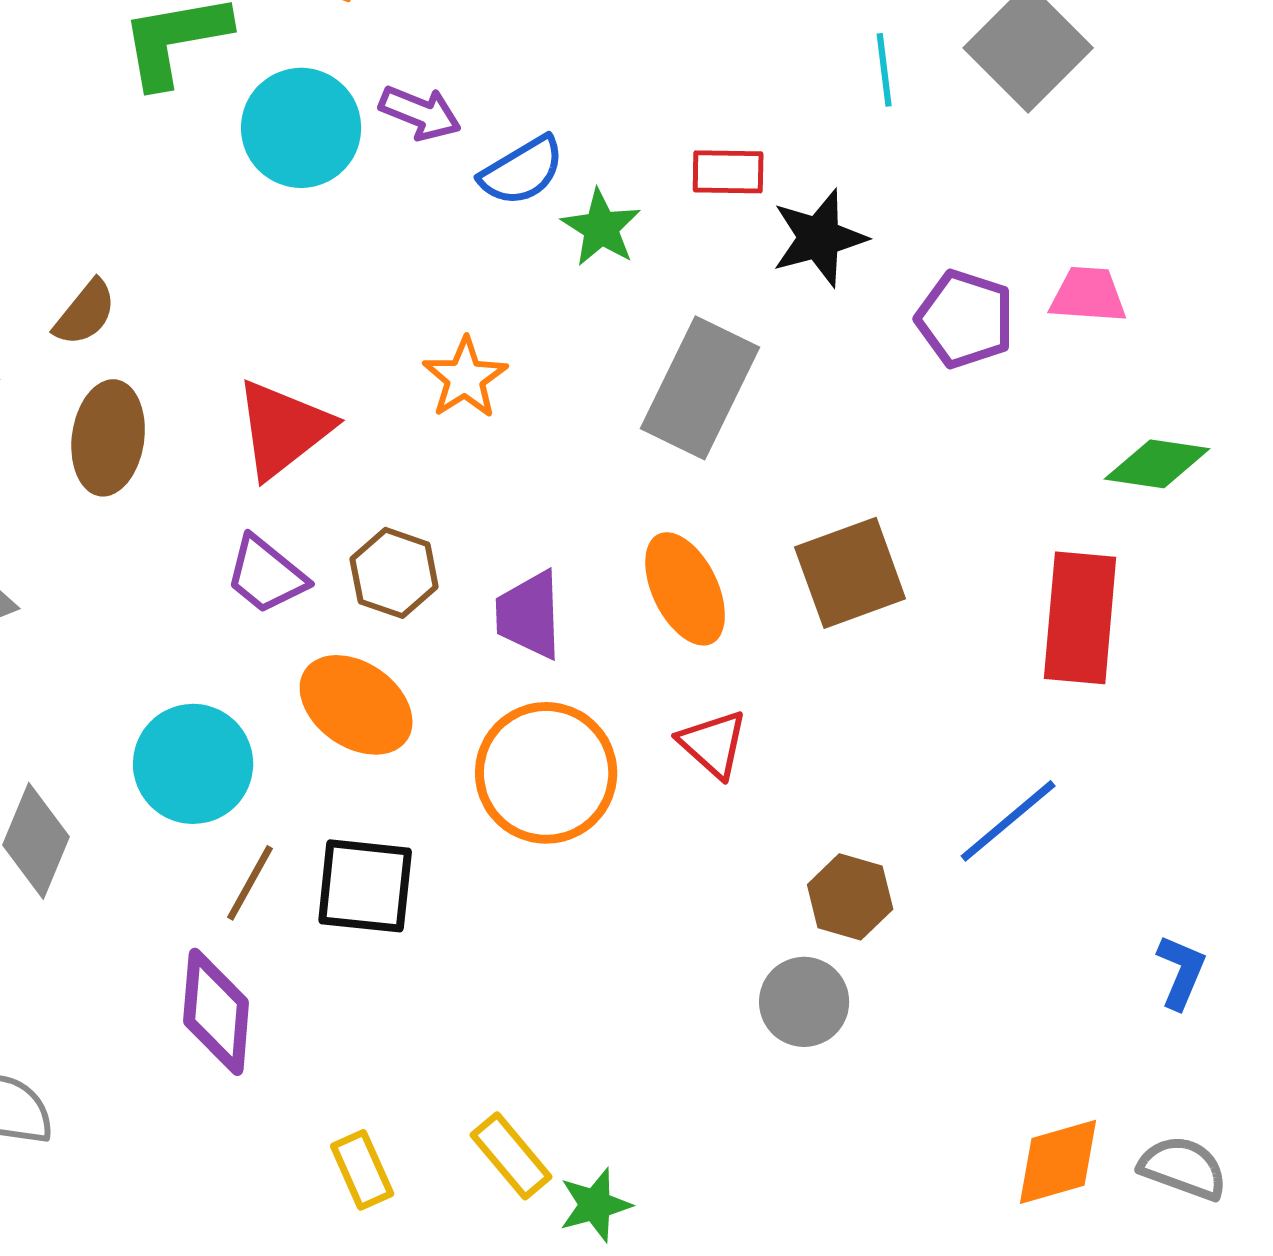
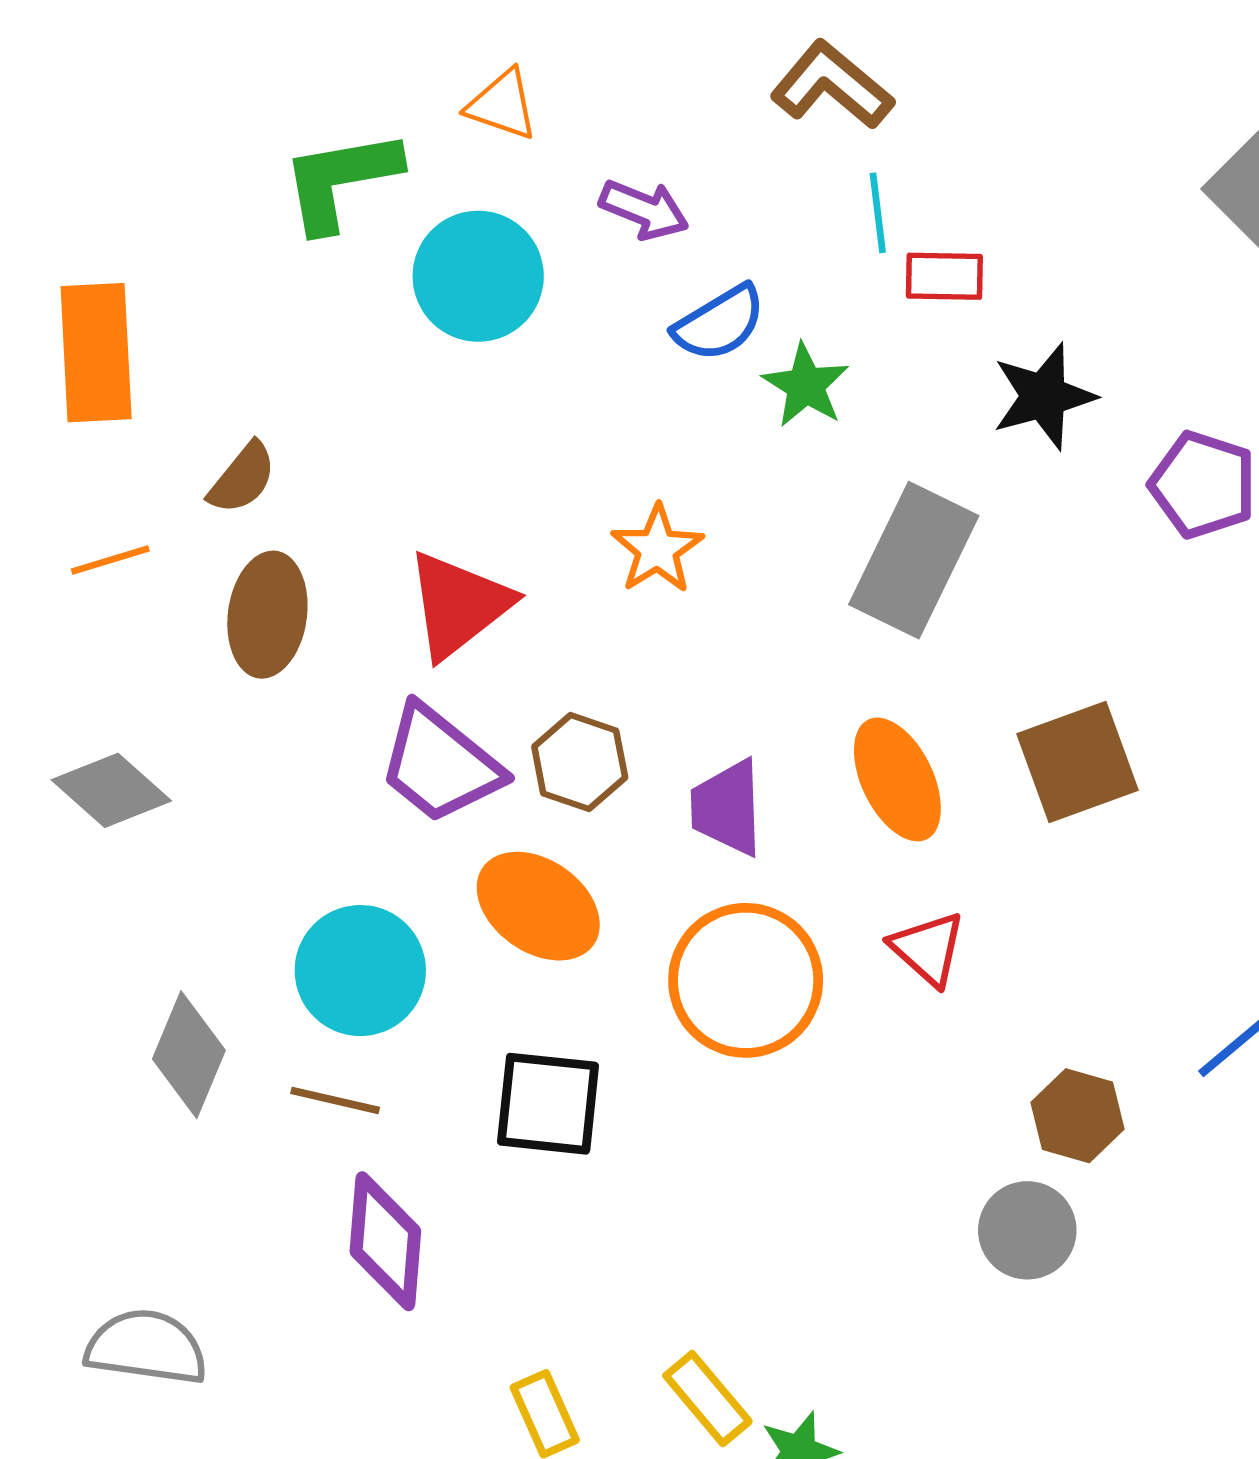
cyan line: (884, 70) -> (878, 213), moved
purple arrow: (420, 113) -> (644, 210), moved
red rectangle: (728, 172) -> (944, 276), moved
purple trapezoid: (266, 575) -> (440, 764), size x1.4
brown line: (250, 883) -> (335, 1100), moved, turned 74

